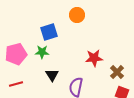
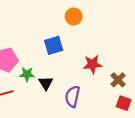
blue square: (49, 32) -> (54, 45), moved
green star: (42, 52) -> (27, 74), moved

